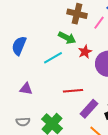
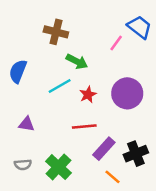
brown cross: (77, 14) -> (56, 32), moved
red star: (85, 52) -> (88, 95), moved

